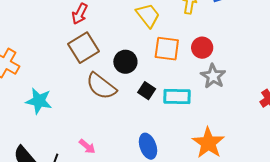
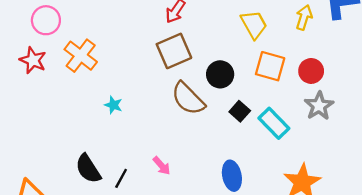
cyan rectangle: (177, 97) -> (274, 123), turned 36
cyan star: (39, 101) -> (113, 105), size x0.6

